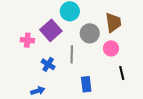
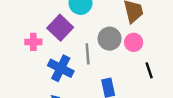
gray circle: (90, 33) -> (110, 39), moved
blue cross: (48, 64) -> (61, 68), size x1.5

